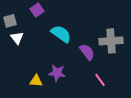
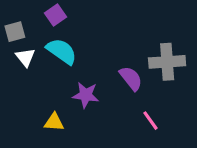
cyan semicircle: (61, 34) -> (62, 51), moved
purple star: (57, 73) -> (86, 95), moved

